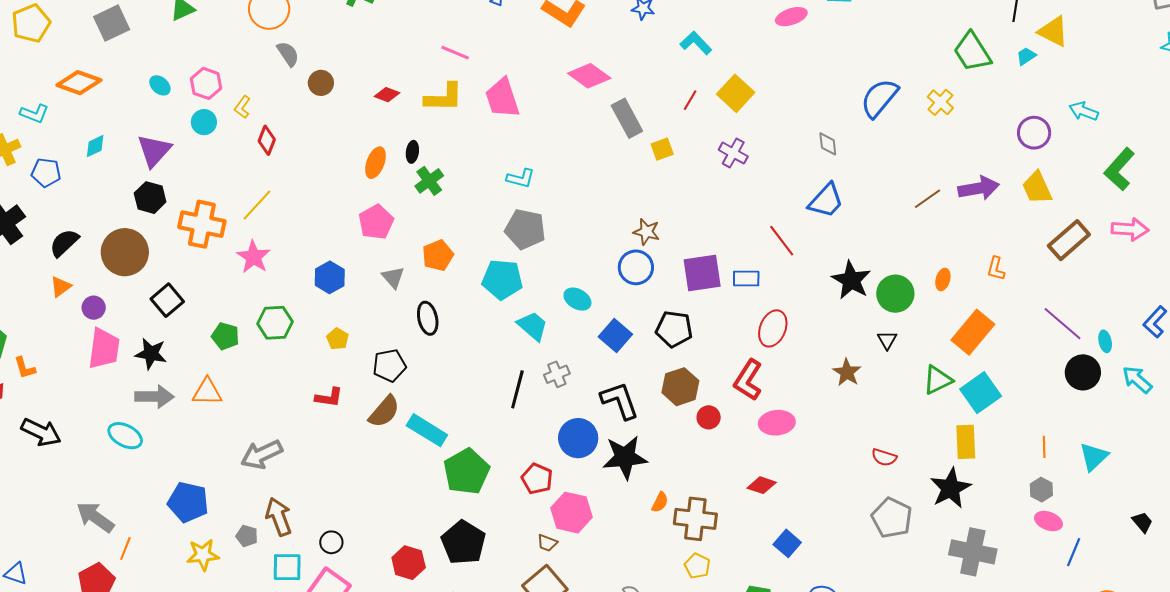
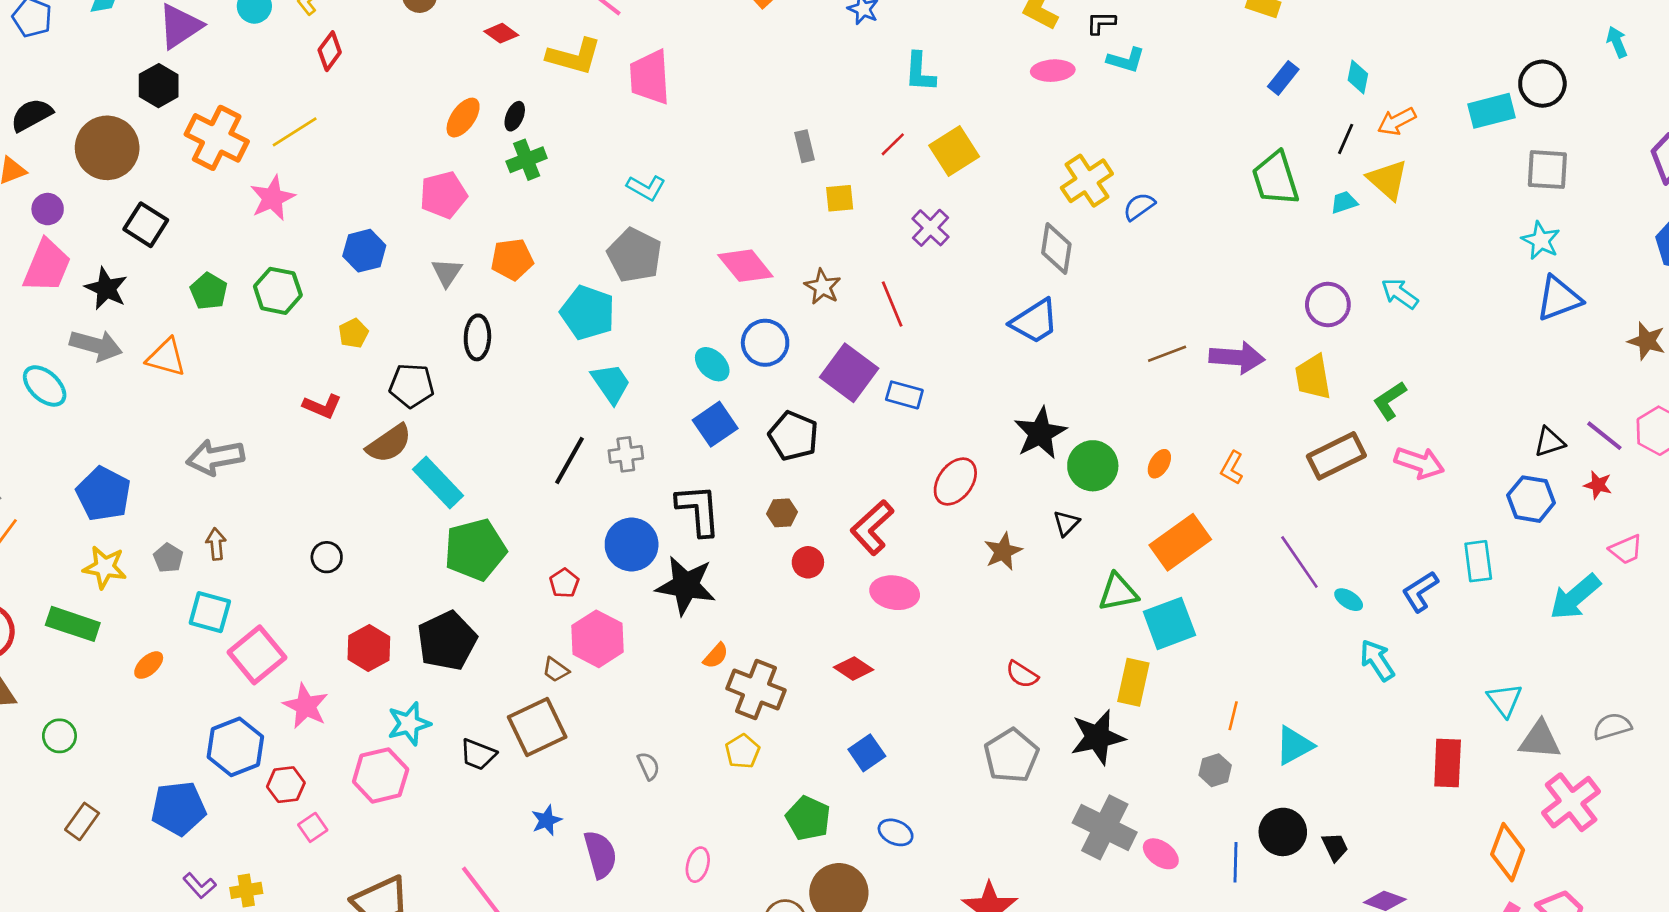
cyan L-shape: (696, 43) -> (920, 72), turned -148
pink diamond: (589, 76) -> (745, 266), moved
blue semicircle: (879, 98) -> (1139, 207), size x0.6
yellow cross: (940, 102) -> (1087, 181), moved, size x1.4
gray rectangle: (627, 118) -> (805, 146), size x0.6
gray diamond: (828, 144) -> (1056, 248), size x1.5
green L-shape: (1119, 169) -> (1390, 401), moved, size x0.7
brown star: (646, 232) -> (823, 287), moved
red line: (782, 241) -> (892, 304), moved
purple square: (702, 273) -> (849, 373), turned 30
cyan ellipse: (577, 299) -> (712, 364), moved
black square: (167, 300) -> (146, 225), turned -32
red ellipse: (773, 328) -> (955, 482), moved
cyan ellipse: (1105, 341) -> (1349, 600), turned -60
black circle: (1083, 372) -> (1283, 832), moved
brown hexagon: (680, 387) -> (782, 513), size x0.6
red pentagon: (537, 479) -> (564, 583), size x0.7
brown arrow: (279, 517) -> (216, 544), size x0.6
pink ellipse: (1048, 521) -> (1161, 854), moved
black circle: (331, 542) -> (327, 557), moved
blue line: (1074, 552) -> (1236, 862), turned -36

